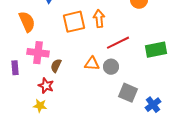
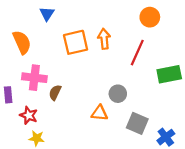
red line: (118, 43) -> (137, 53), moved, turned -40
orange triangle: (92, 64) -> (100, 113), moved
red star: (46, 86) -> (29, 115), moved

